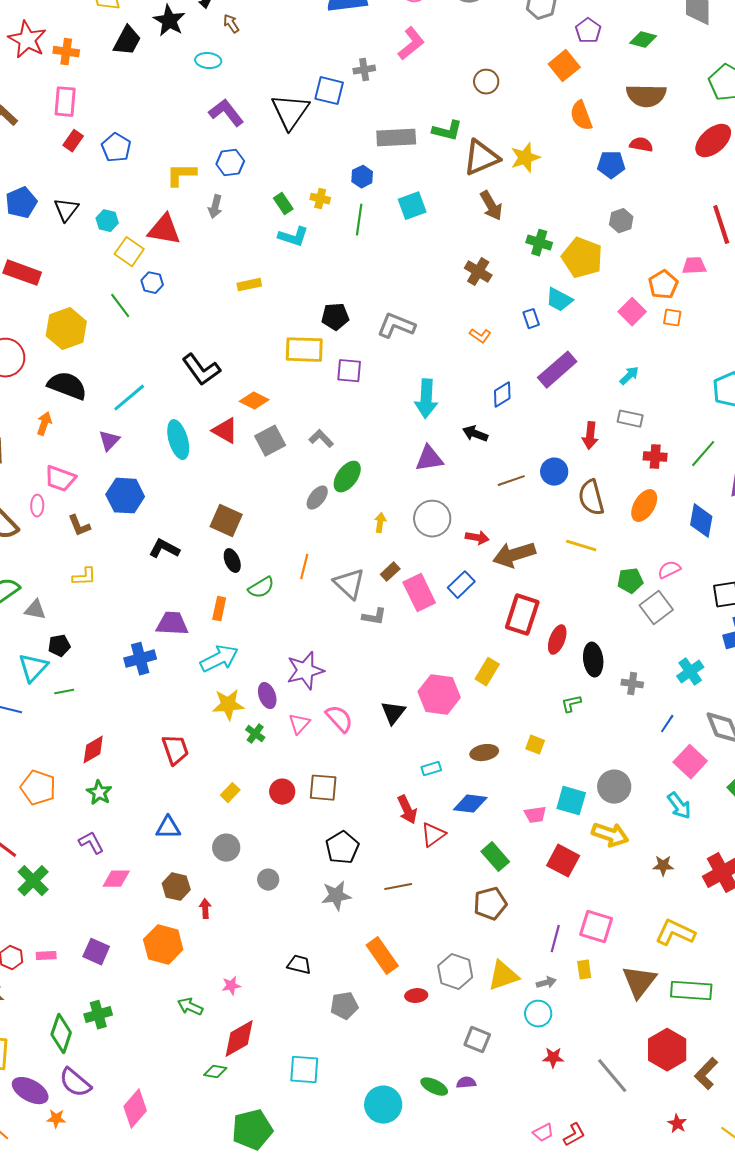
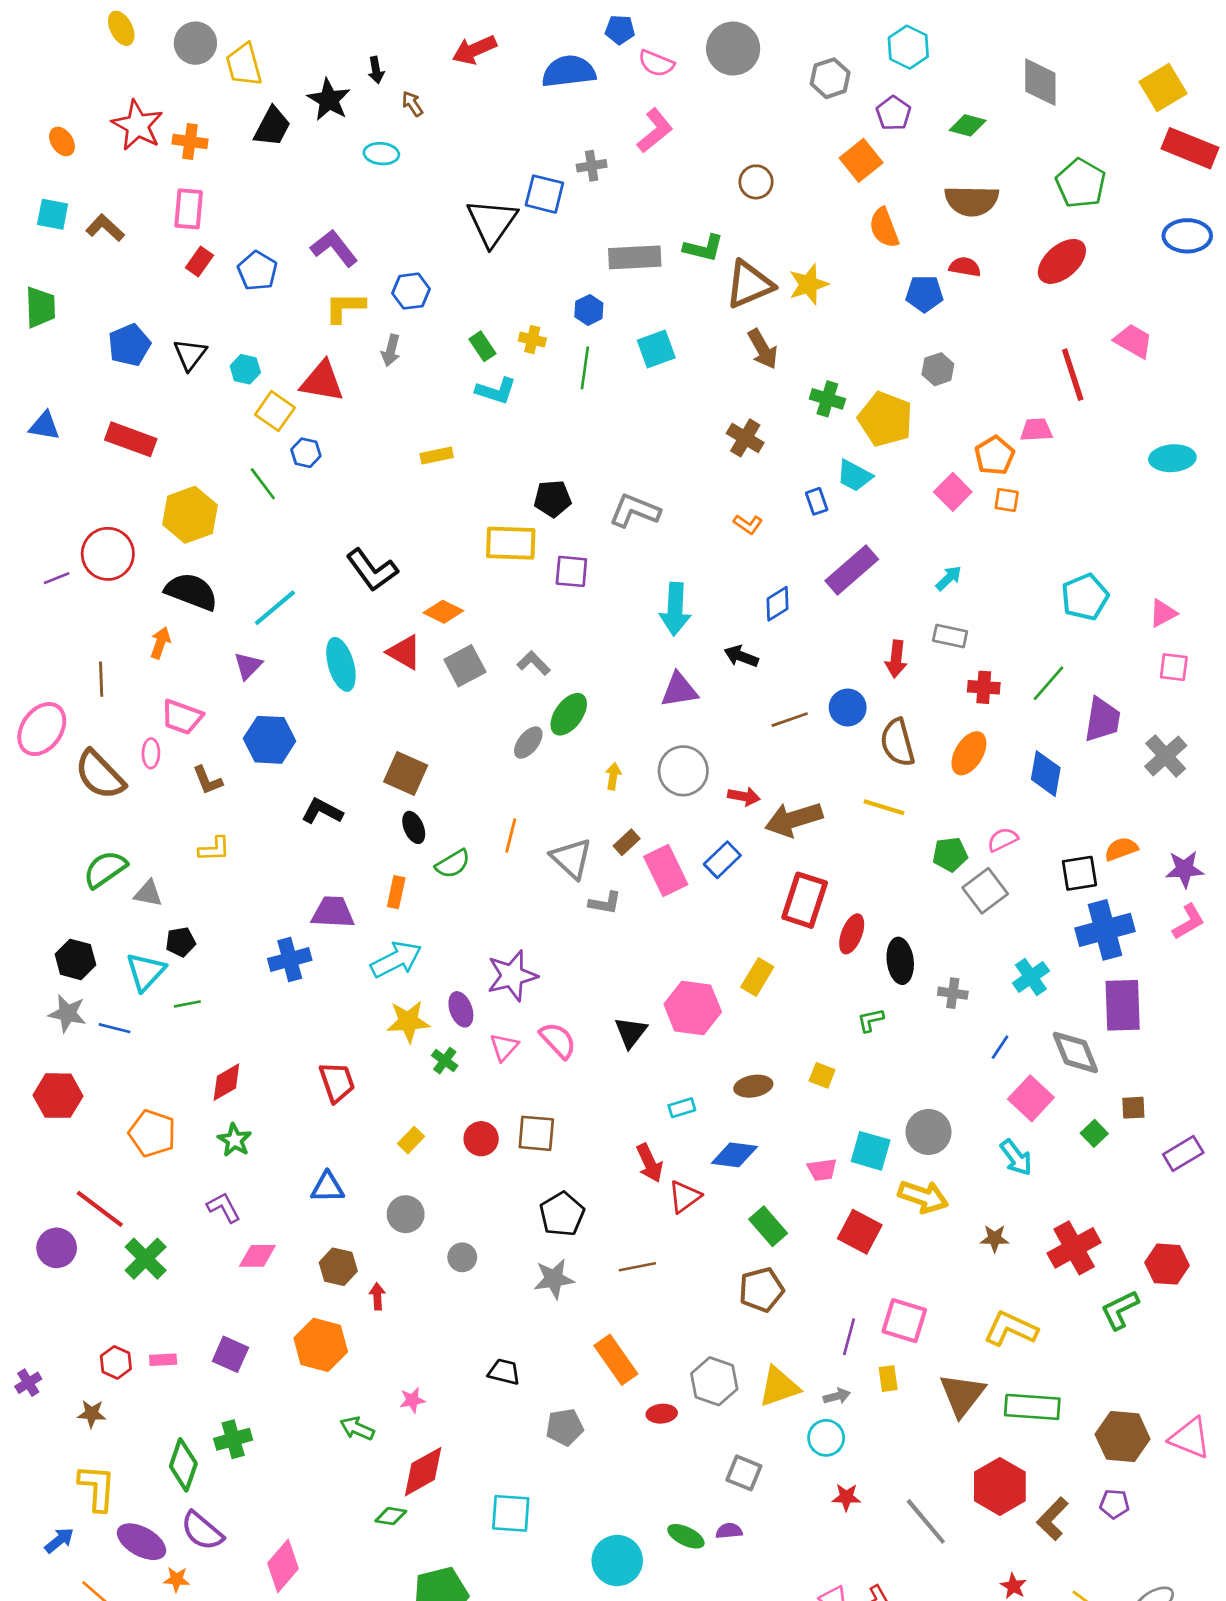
purple L-shape: (226, 113) -> (334, 248), moved

